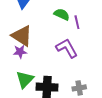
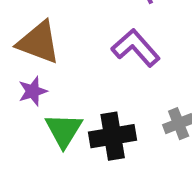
purple star: (20, 52) -> (33, 91), moved

